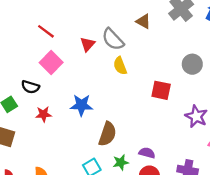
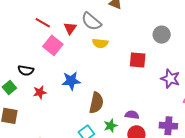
red line: (46, 31) -> (43, 23), moved
pink square: (51, 62) -> (53, 45), moved
yellow semicircle: (120, 66) -> (100, 43), turned -56

